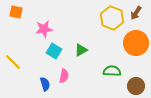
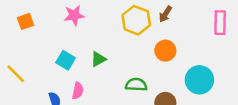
orange square: (16, 12) -> (25, 21), moved, turned -32
pink star: (44, 29) -> (74, 15), moved
orange circle: (136, 43) -> (165, 51), size x0.7

